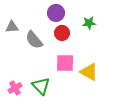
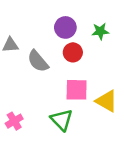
green star: (89, 23) -> (100, 31), moved
green triangle: (41, 86) -> (62, 120), moved

